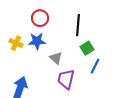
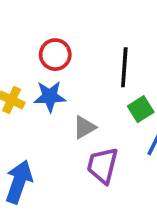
gray triangle: (56, 58) -> (84, 127), turned 48

